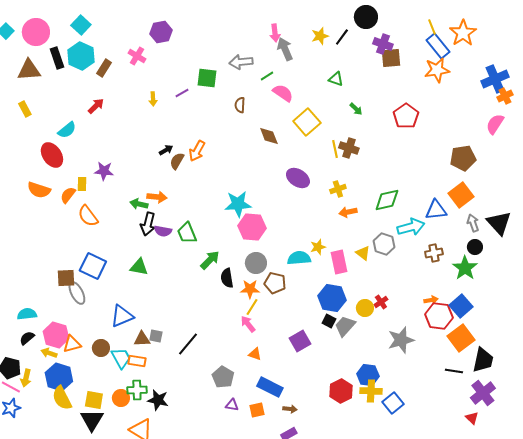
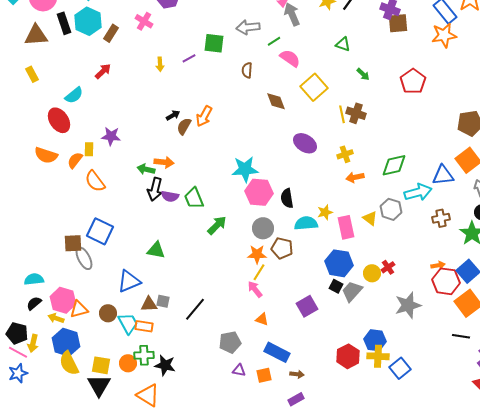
green triangle: (139, 267) -> (156, 250), moved
black semicircle: (227, 278) -> (287, 198), moved
gray pentagon: (223, 377) -> (230, 342), turned 30

